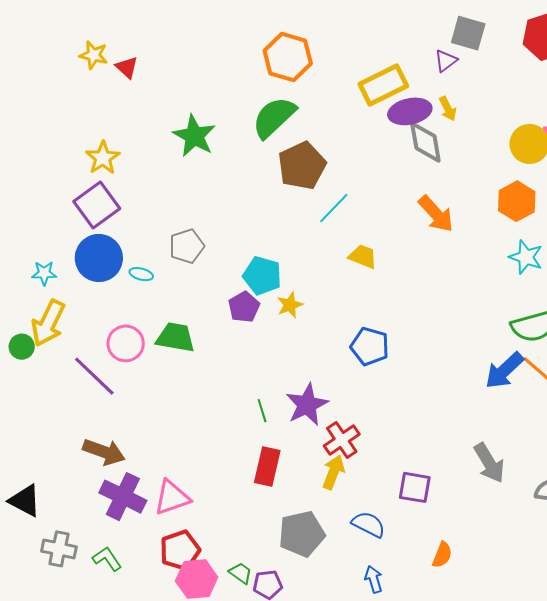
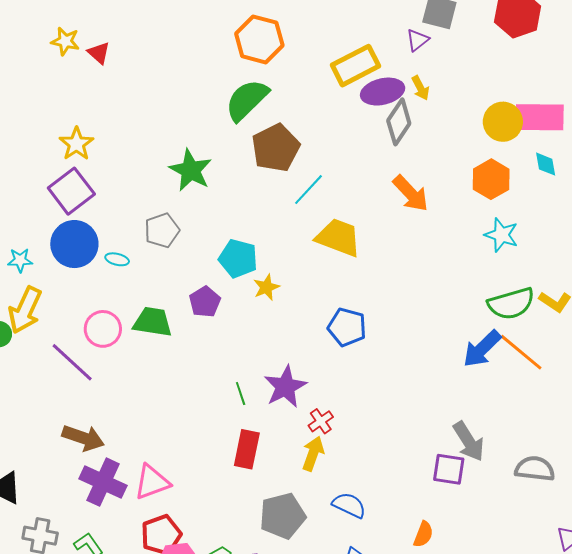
green star: (194, 136) -> (191, 170), moved
gray diamond: (425, 142) -> (399, 122), turned 45
yellow trapezoid: (363, 256) -> (338, 237), size x1.6
purple pentagon: (244, 307) -> (205, 302), moved
red cross: (342, 440) -> (321, 421), size x0.7
purple square: (415, 487) -> (449, 469), moved

